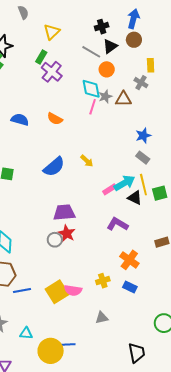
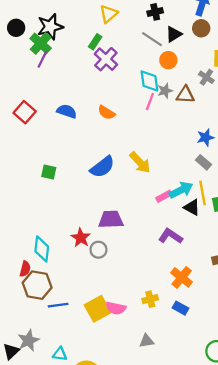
black cross: (102, 27) -> (155, 12), moved
yellow arrow: (87, 161) -> (140, 162), size x1.5
red star: (67, 233) -> (81, 238), moved

